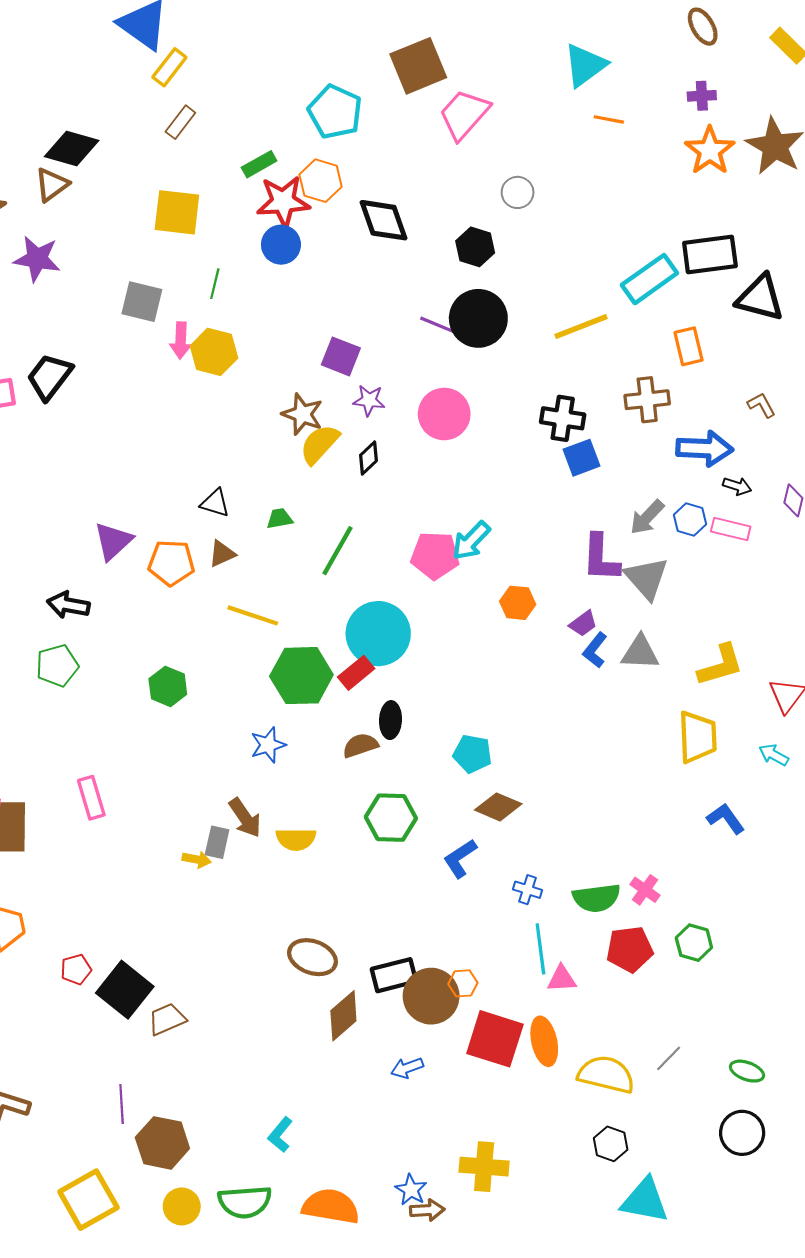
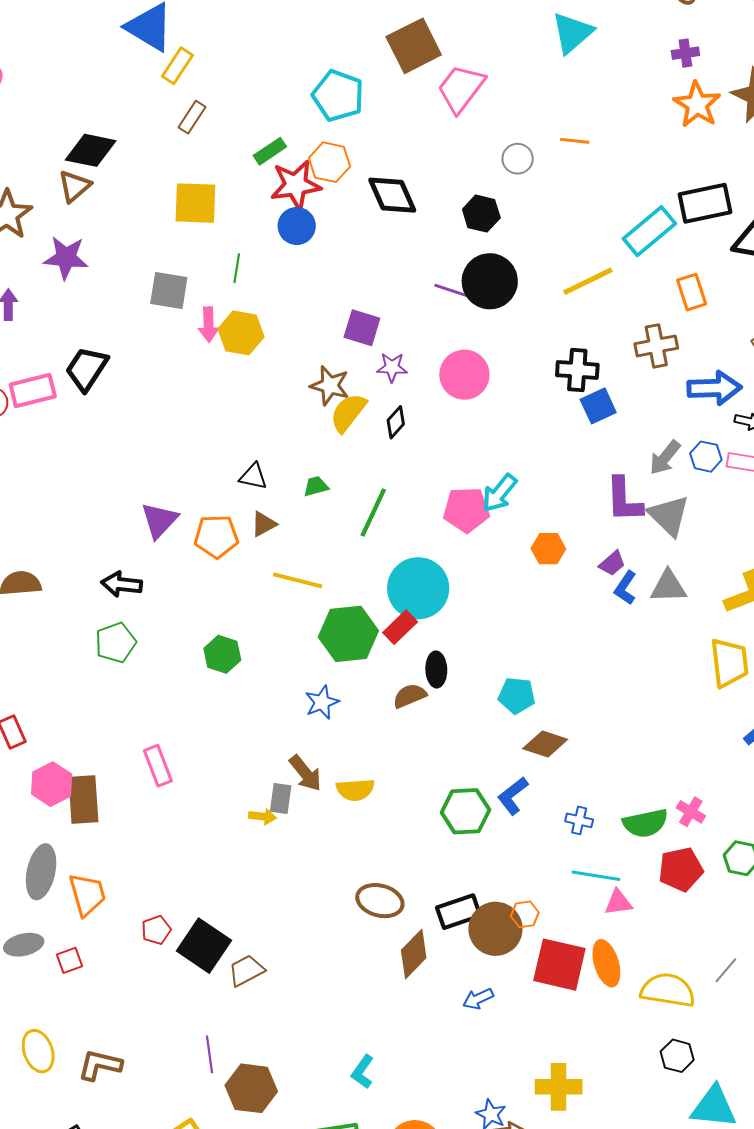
orange line: (609, 119) -> (575, 141), moved
green hexagon: (391, 818) -> (466, 811), moved
cyan line: (540, 949) -> (596, 876), turned -69

